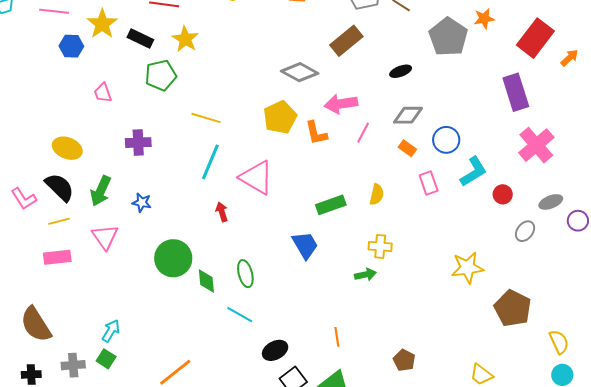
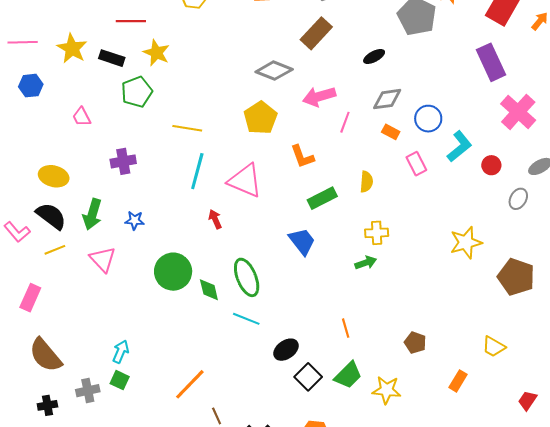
blue hexagon: (71, 46) -> (31, 86), moved
orange L-shape: (316, 133) -> (302, 156), moved
pink rectangle: (57, 257) -> (30, 298), moved, turned -52
green ellipse: (245, 274) -> (247, 277), size x1.4

